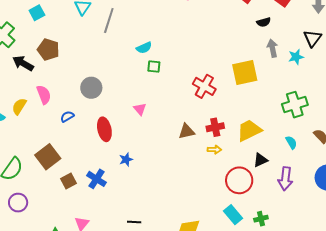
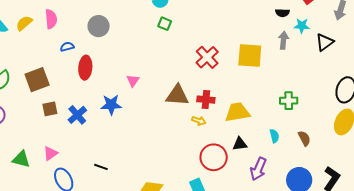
cyan star: (296, 57) -> (302, 26), moved
green cross: (295, 105) -> (289, 101), size x0.7
pink triangle: (140, 109) -> (133, 81), moved
red ellipse: (104, 129) -> (85, 68), moved
brown triangle: (187, 131) -> (177, 95), size x1.4
blue star: (126, 159) -> (111, 105), size x1.5

